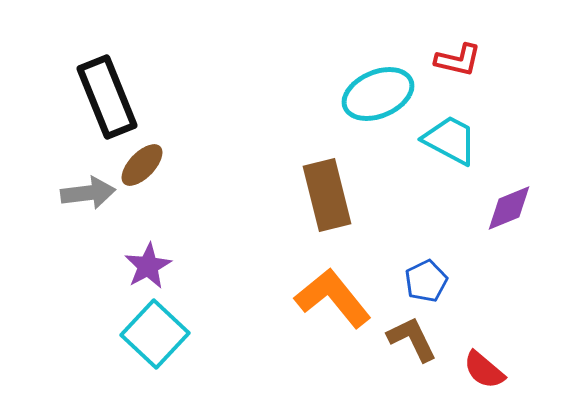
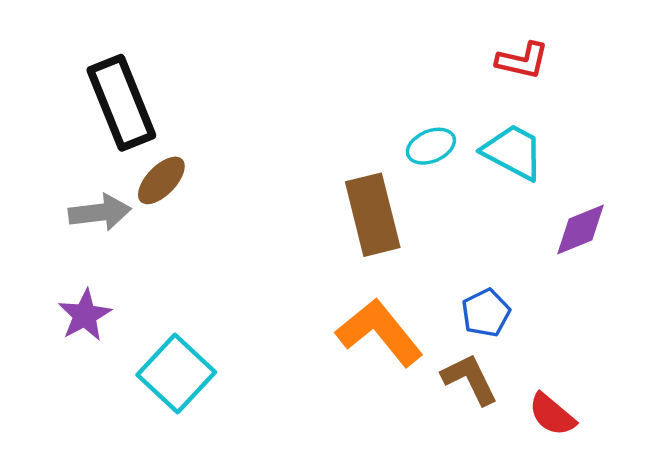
cyan ellipse: (378, 94) -> (431, 146), moved, size x0.6
purple star: (148, 266) -> (85, 315), moved

